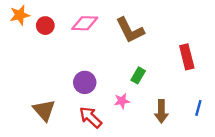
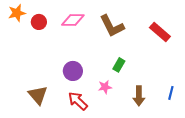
red rectangle: (187, 57) -> (160, 32), moved, turned -35

